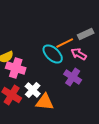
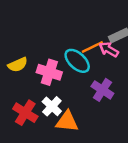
pink arrow: (79, 54) -> (109, 49), moved
pink cross: (16, 68) -> (49, 72), moved

